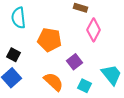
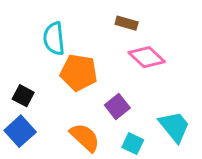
cyan semicircle: (19, 18) -> (54, 39), moved
pink diamond: (94, 30) -> (147, 57), turned -75

